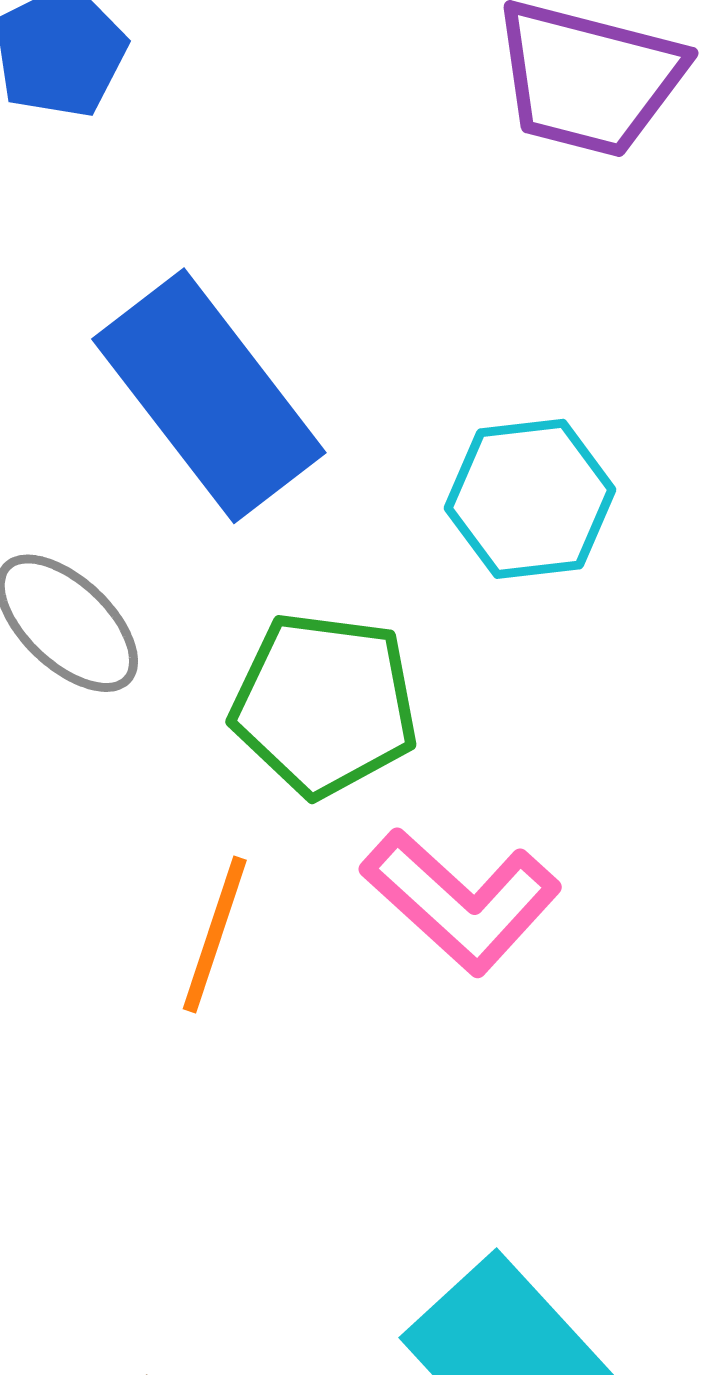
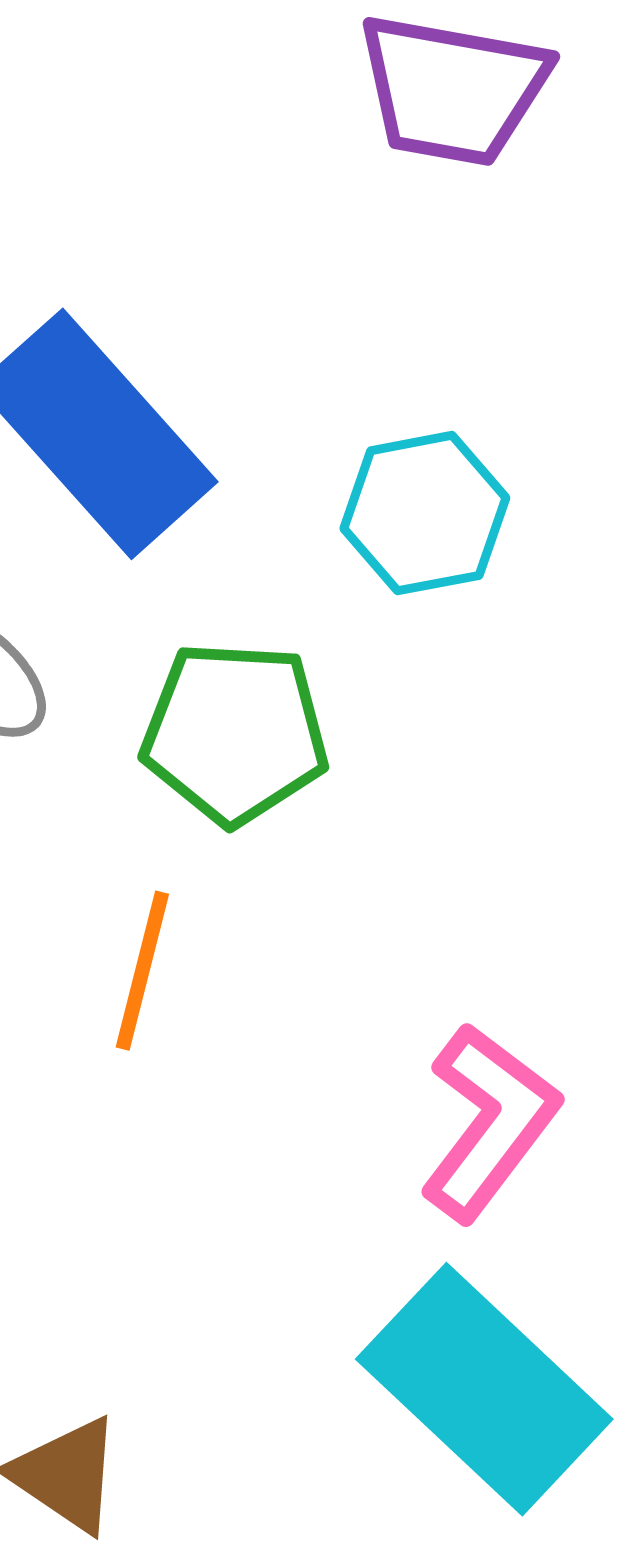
pink L-shape: (461, 901) -> (489, 1122), moved, turned -91

